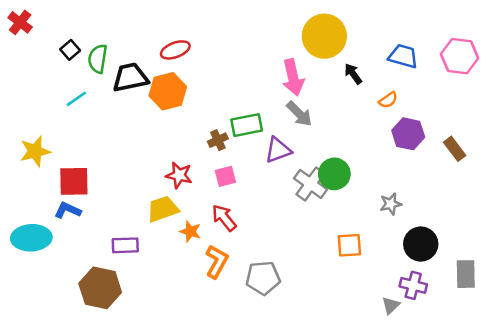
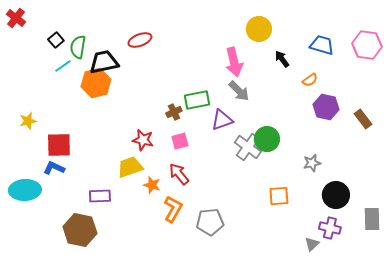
yellow circle: (324, 36) -> (259, 29), size x0.7
orange hexagon: (168, 91) -> (96, 83), moved
cyan line: (76, 99) -> (63, 66), moved
yellow star: (35, 151) -> (28, 121), size x0.7

